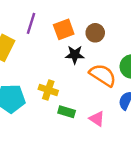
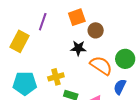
orange square: (64, 29) -> (77, 17), moved
yellow cross: (48, 90) -> (56, 77), turned -35

